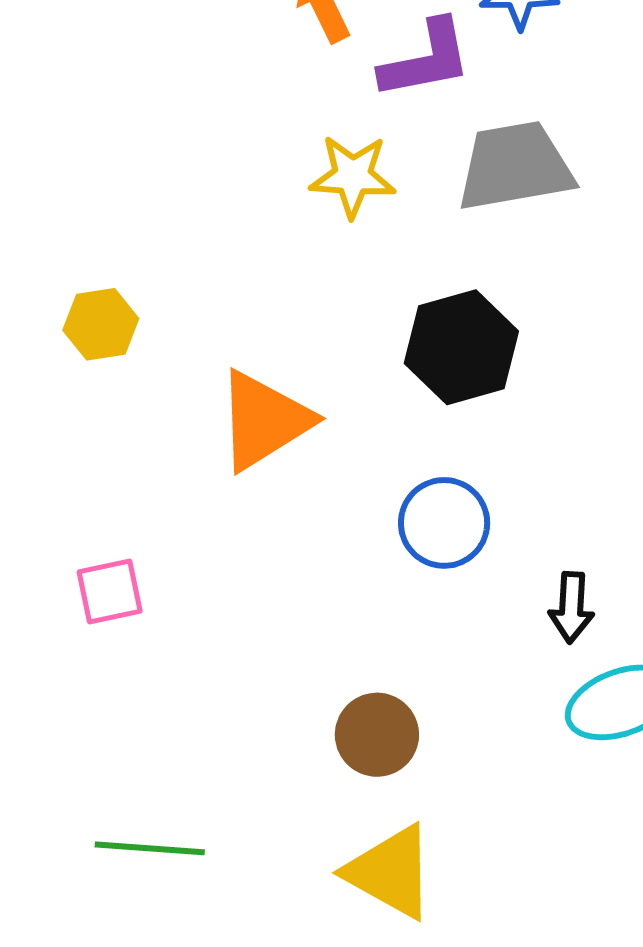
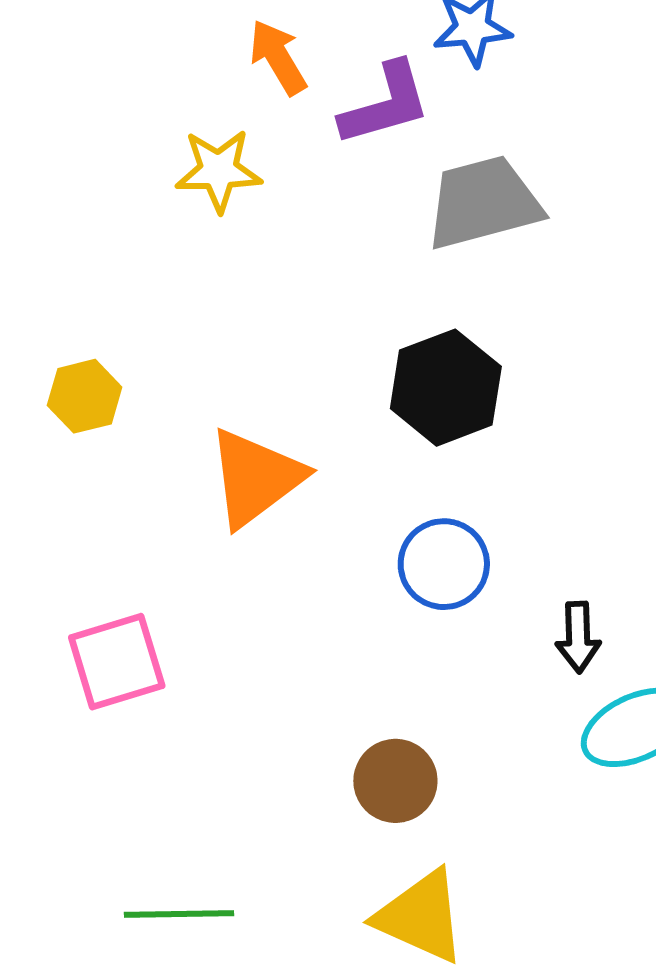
yellow star: (353, 176) -> (219, 171), moved
pink square: (110, 592) -> (117, 662), size x1.4

